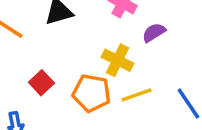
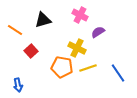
red square: (41, 83) -> (31, 51), moved

